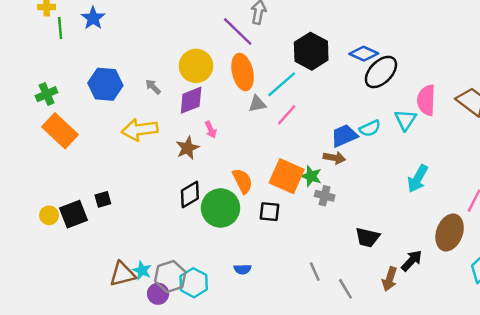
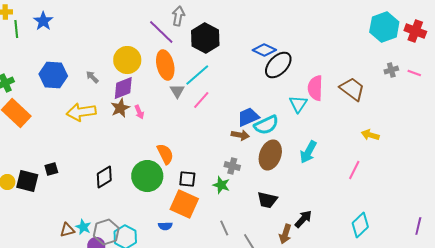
black hexagon: (311, 51) -> (205, 38), moved
gray triangle: (257, 104) -> (177, 91), turned -49
cyan semicircle: (370, 128) -> (266, 125), moved, size x1.4
brown star: (187, 148) -> (120, 108), moved
orange square: (287, 176) -> (184, 204), moved
green star: (311, 176) -> (221, 185), moved
black diamond: (190, 195) -> (104, 177), moved
black square: (73, 214) -> (27, 181), turned 35
brown ellipse: (450, 232) -> (270, 155), moved
brown triangle: (122, 274) -> (67, 230), size x0.7

